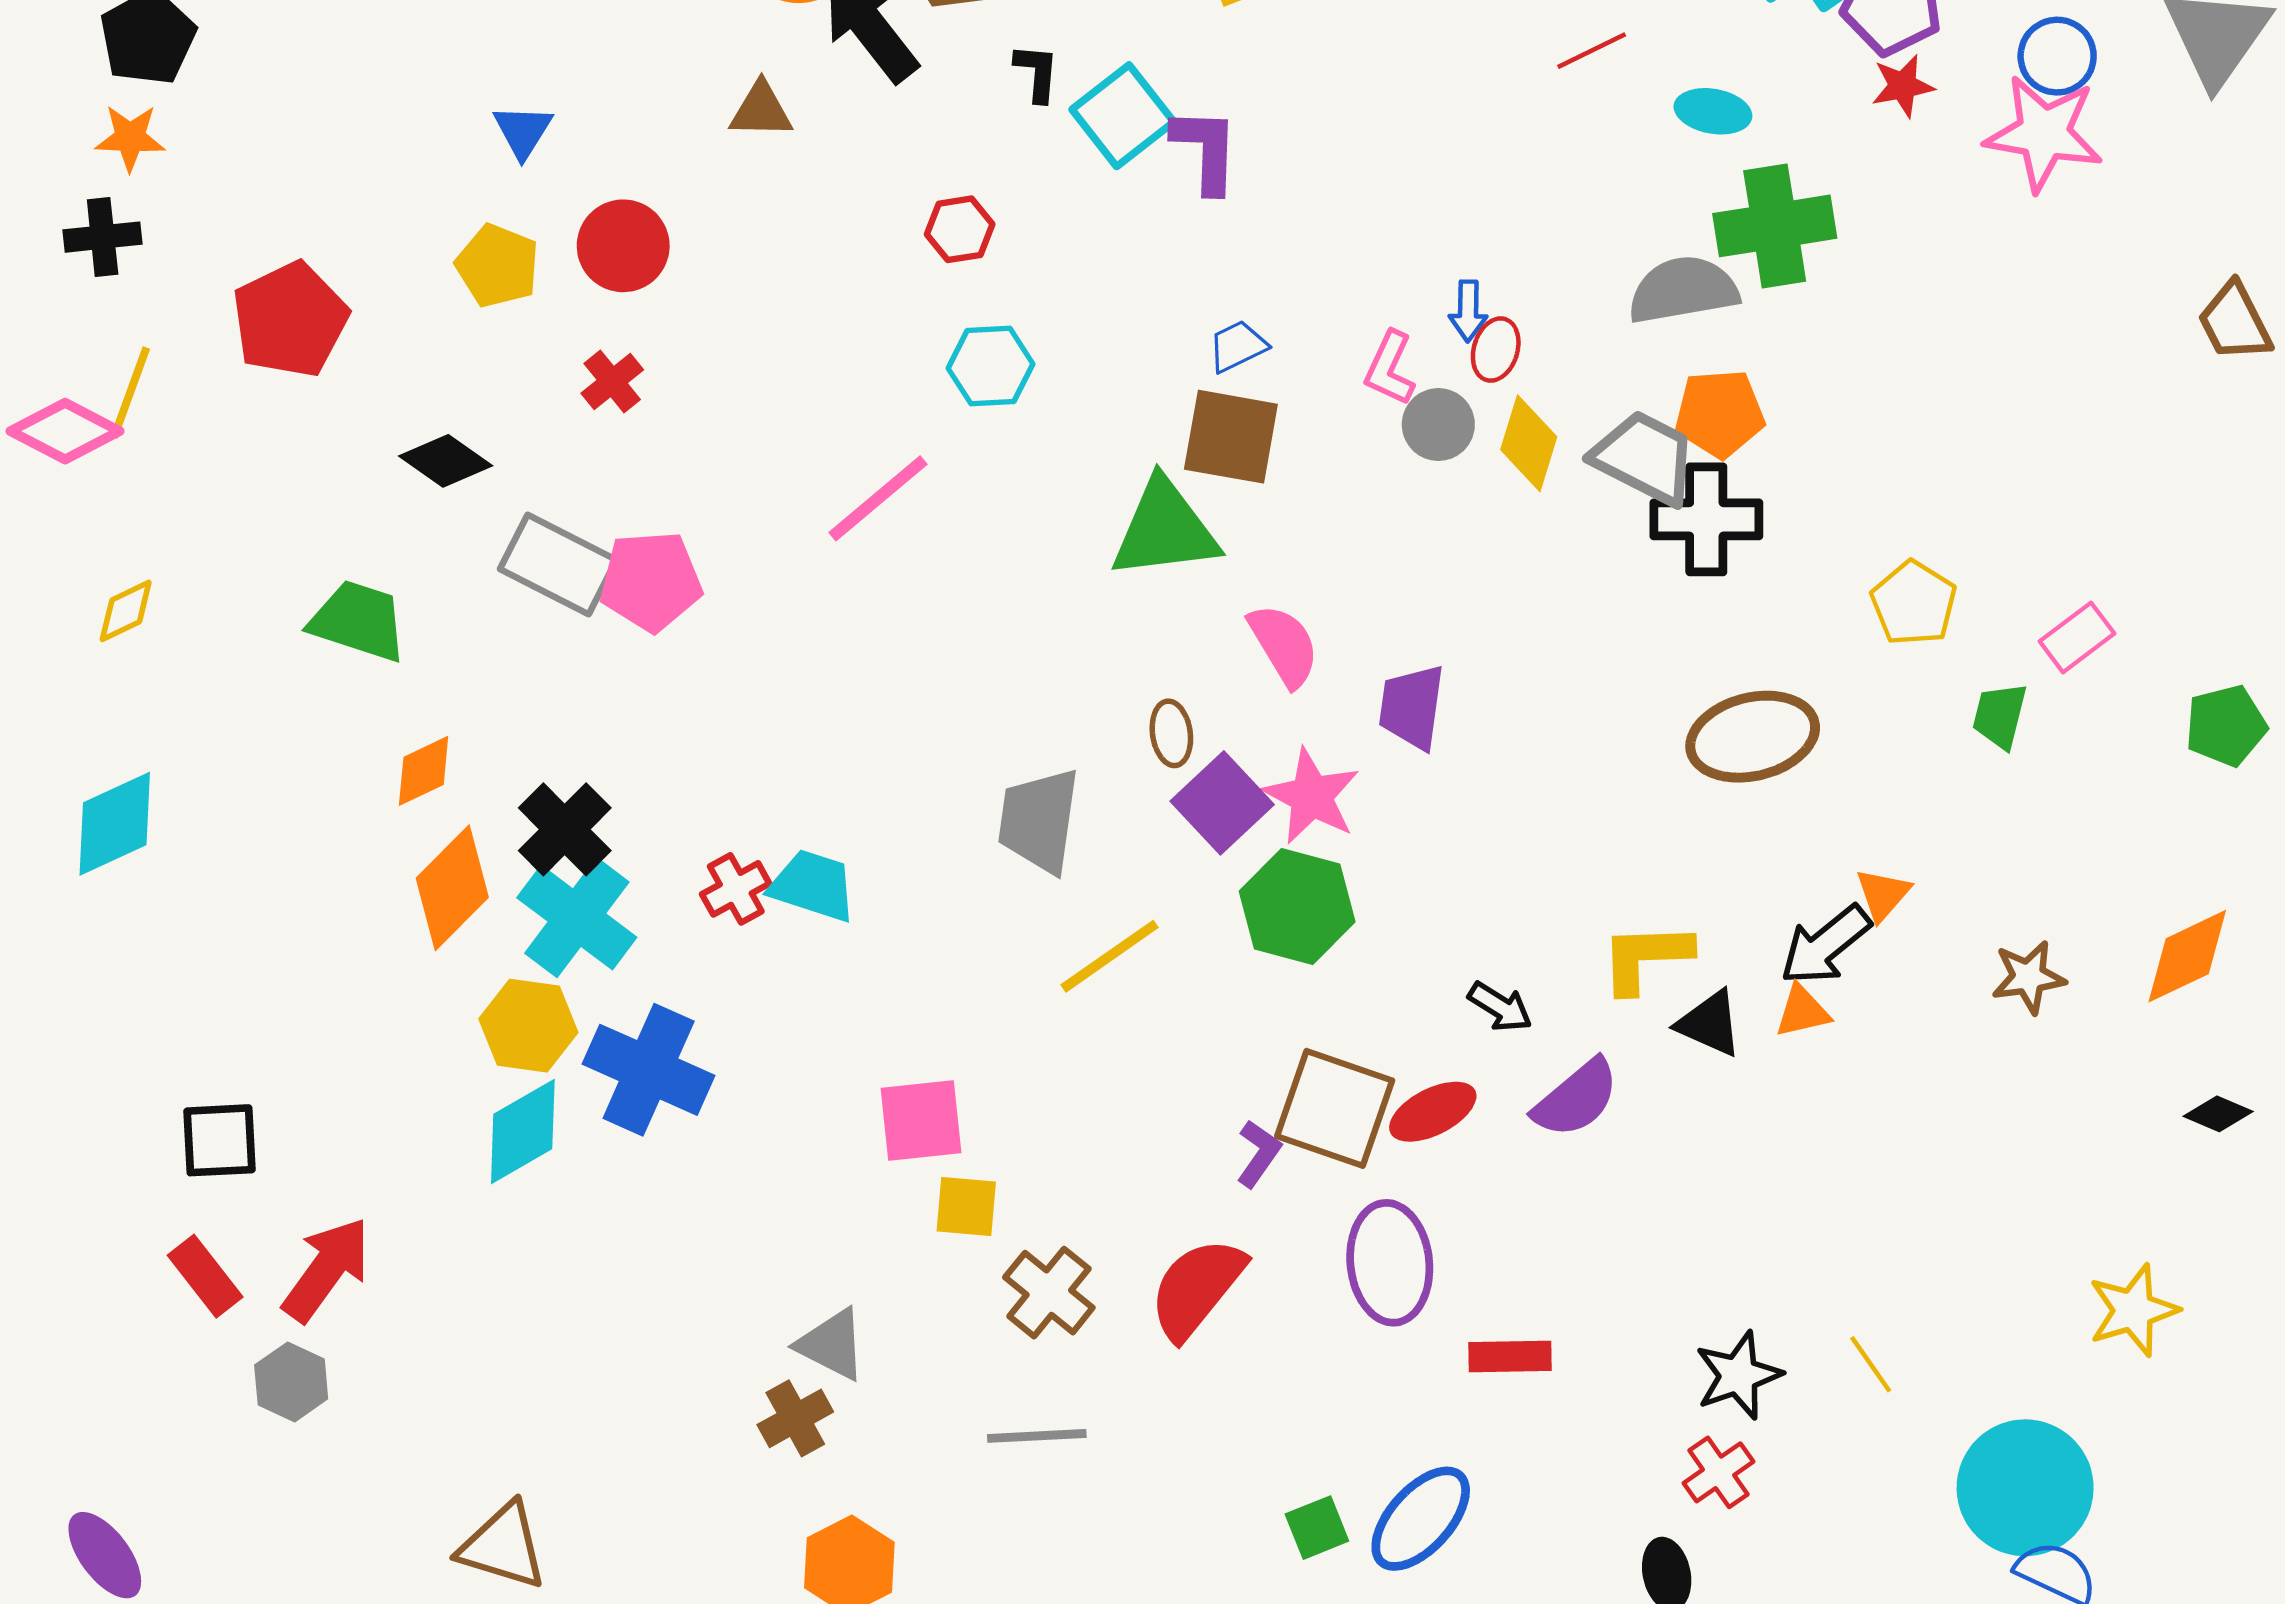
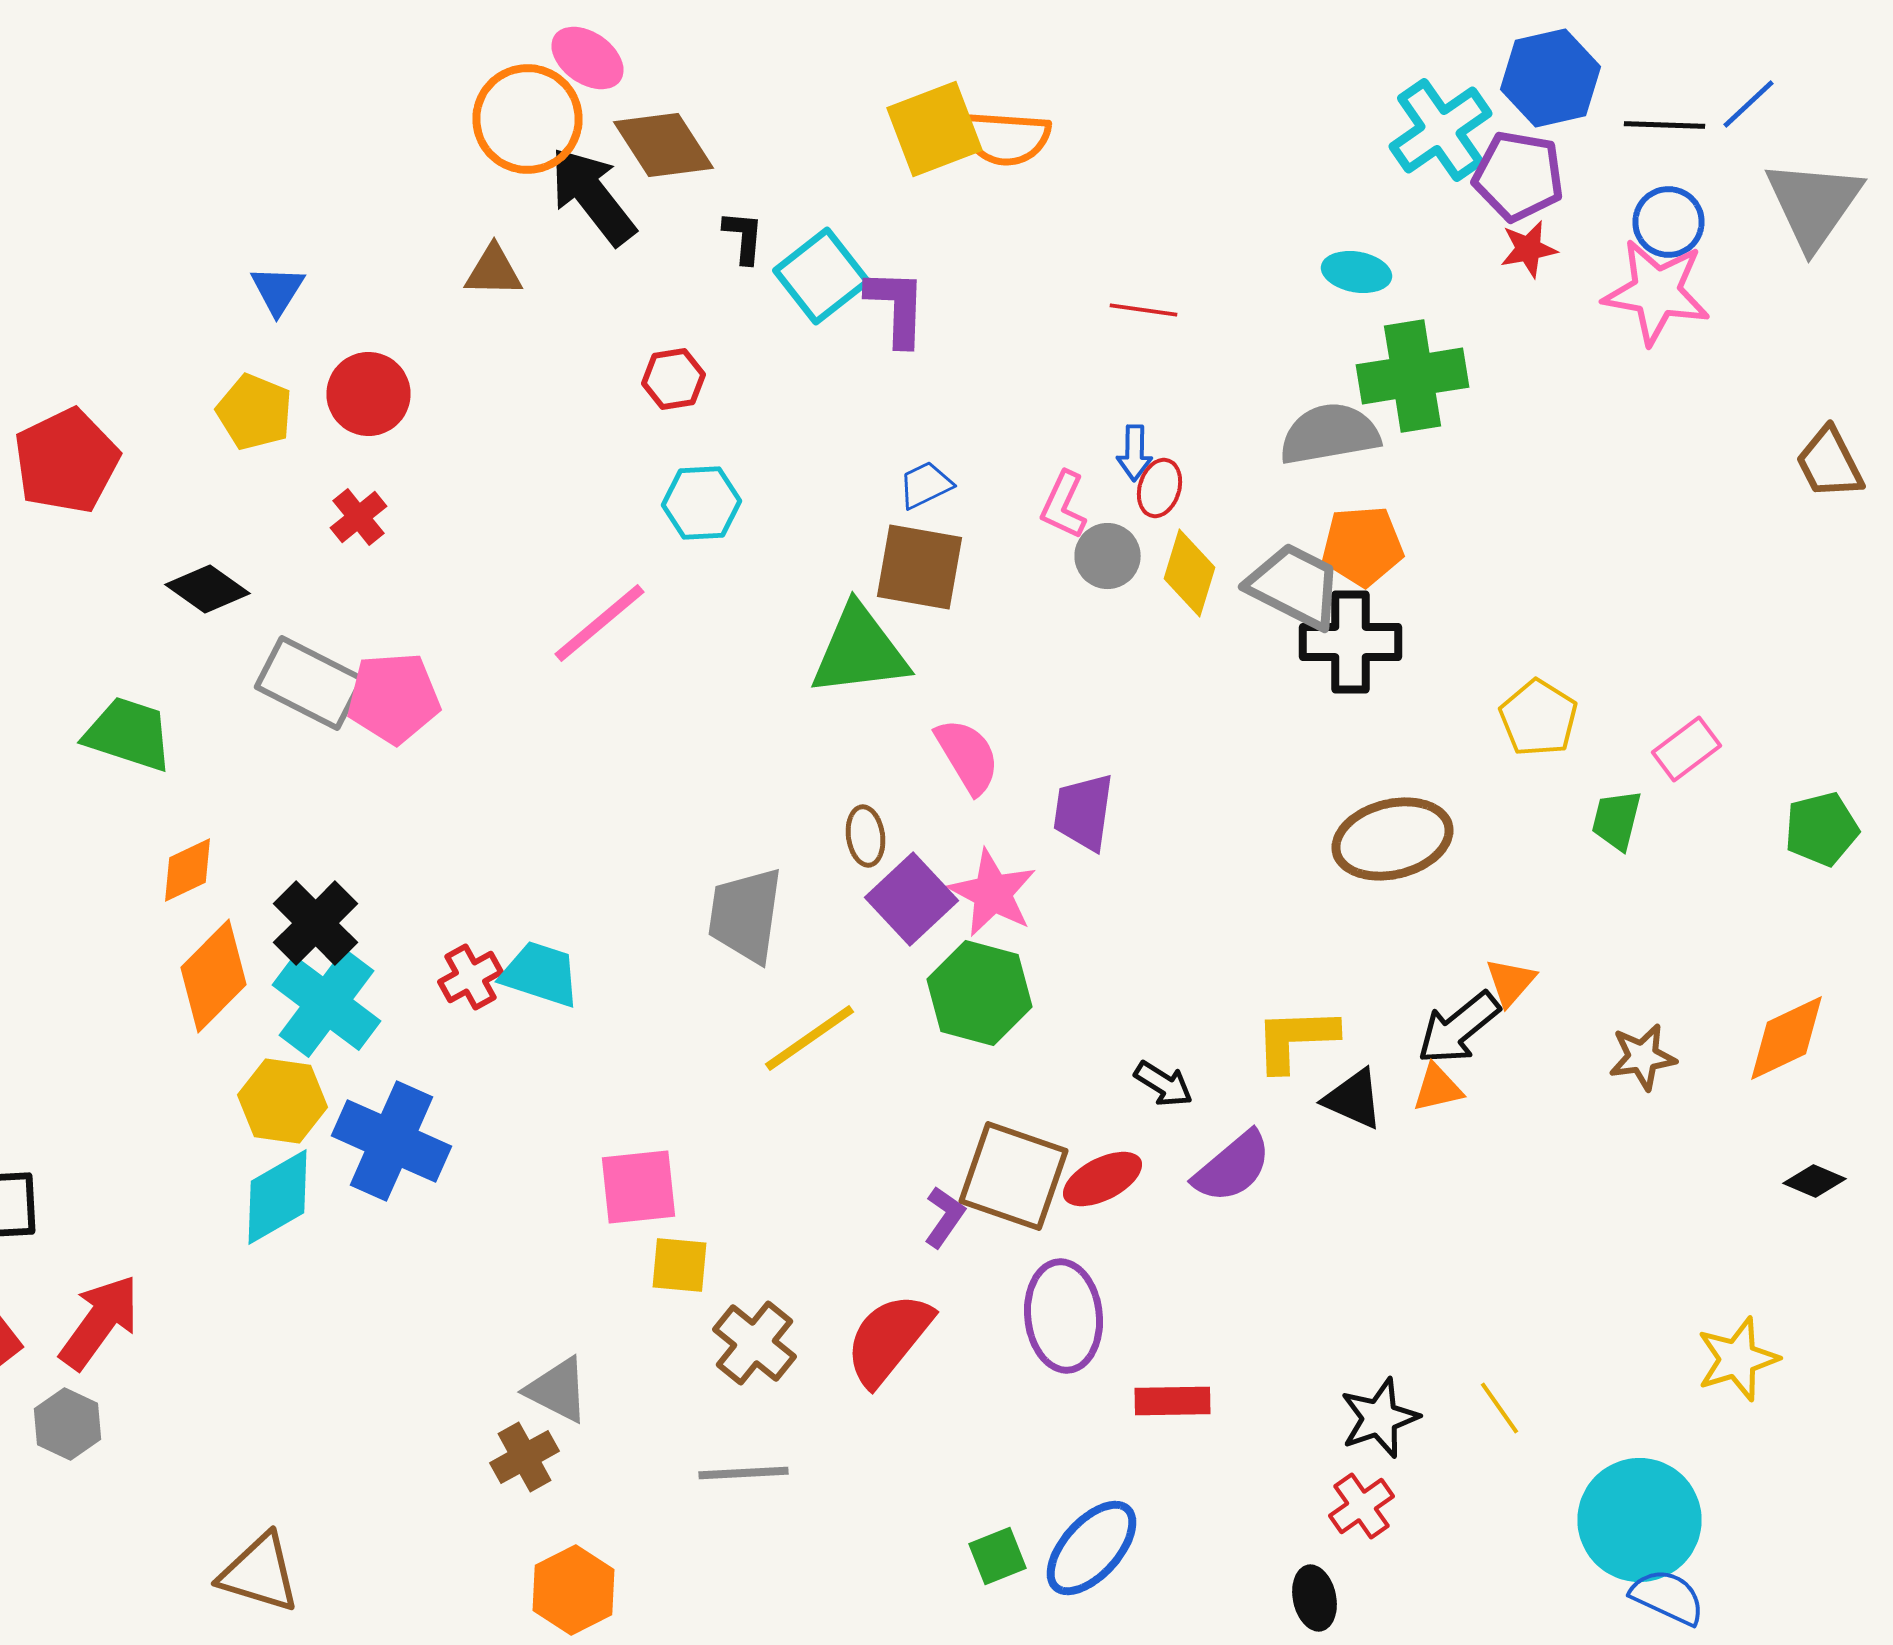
red line: (1592, 51) -> (1144, 310), moved, turned 34

